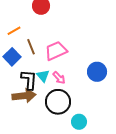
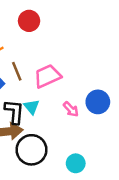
pink arrow: (59, 78) -> (71, 109), moved
black circle: (58, 102) -> (31, 150), moved

